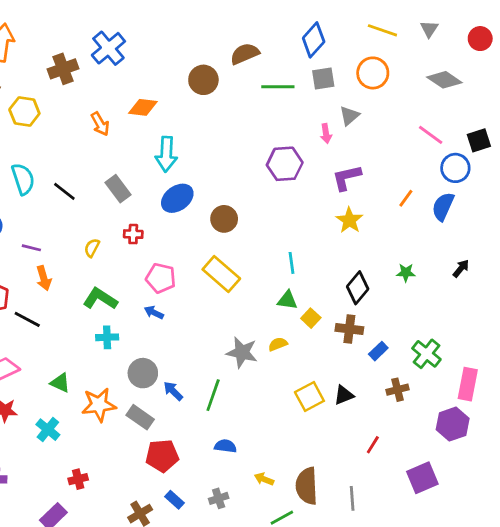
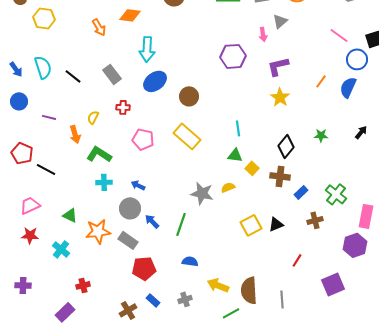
orange arrow: (44, 278) -> (75, 134), moved
blue arrow: (154, 313) -> (138, 185), moved
yellow arrow: (264, 479) -> (218, 285), size x1.5

